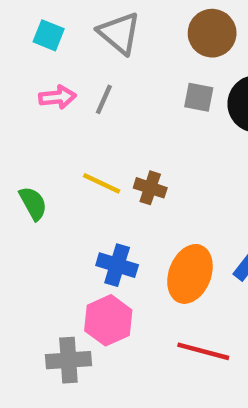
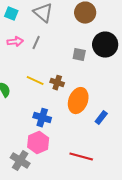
gray square: (199, 97) -> (79, 55), moved
orange ellipse: (190, 274) -> (78, 101), moved
gray cross: (68, 360) -> (20, 161), turned 36

